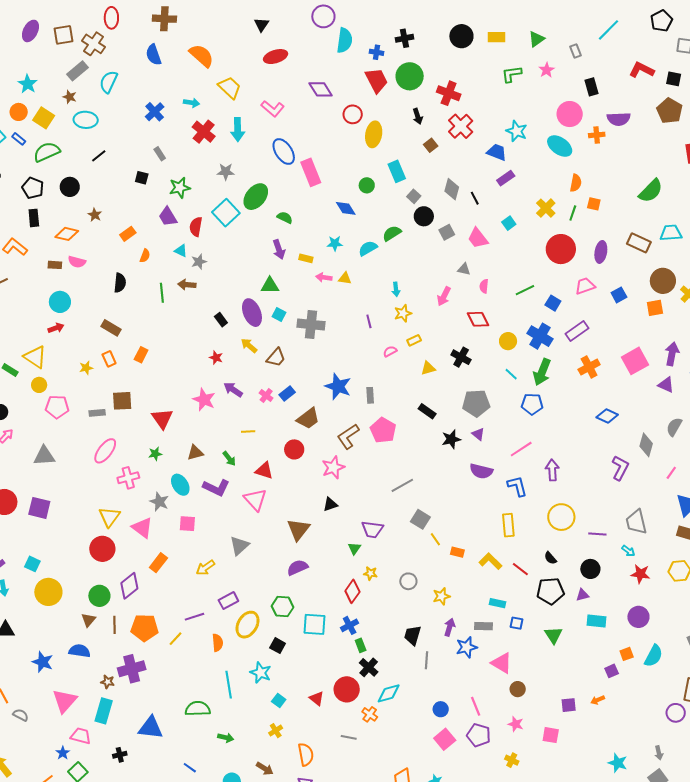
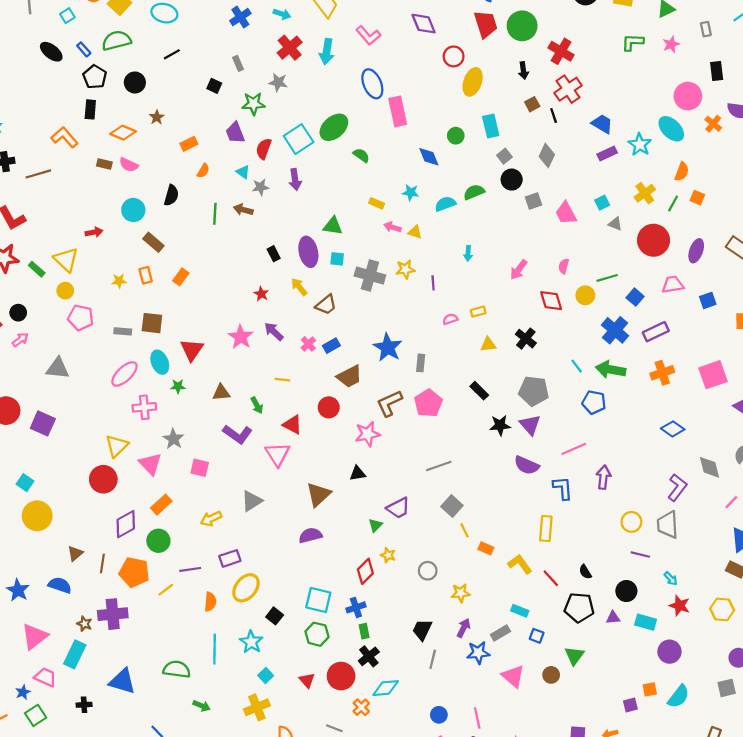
cyan star: (517, 131) -> (640, 145), moved
orange cross: (597, 135) -> (713, 124), turned 35
blue rectangle: (19, 139) -> (84, 49), moved
gray star: (226, 172) -> (278, 82), moved
black line: (475, 198) -> (554, 116), moved
purple arrow: (279, 250) -> (295, 180), moved
gray triangle: (464, 269) -> (615, 224), moved
cyan circle: (60, 302) -> (133, 210), moved
yellow star: (403, 313) -> (405, 269), moved
cyan square: (279, 315) -> (337, 259), turned -32
yellow circle: (508, 341) -> (585, 295), moved
green arrow: (542, 372) -> (611, 370), turned 68
purple triangle: (478, 434) -> (530, 425), size x1.5
gray diamond: (646, 445) -> (710, 467), turned -40
cyan ellipse: (180, 485) -> (160, 362), moved
yellow circle: (561, 517) -> (631, 522), moved, size x0.7
gray trapezoid: (636, 522) -> (668, 525), moved
purple trapezoid: (372, 529) -> (398, 508), turned -45
green circle: (99, 596) -> (158, 541), moved
green hexagon: (282, 607) -> (317, 634), moved
cyan rectangle: (597, 621) -> (646, 622), moved
gray rectangle: (484, 626) -> (500, 633), turned -42
brown circle: (518, 689) -> (551, 675), moved
yellow cross: (276, 731) -> (257, 707), size x1.6

